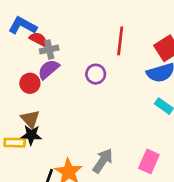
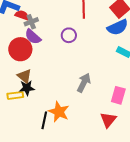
purple semicircle: (49, 69) -> (33, 37), turned -90
red circle: (30, 83) -> (20, 49), size x1.5
gray arrow: (103, 161) -> (84, 83), moved

